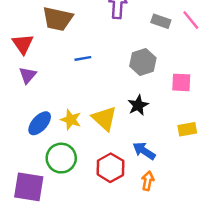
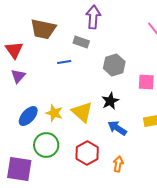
gray rectangle: (161, 21) -> (81, 42), moved
blue arrow: (144, 151) -> (117, 128), moved

